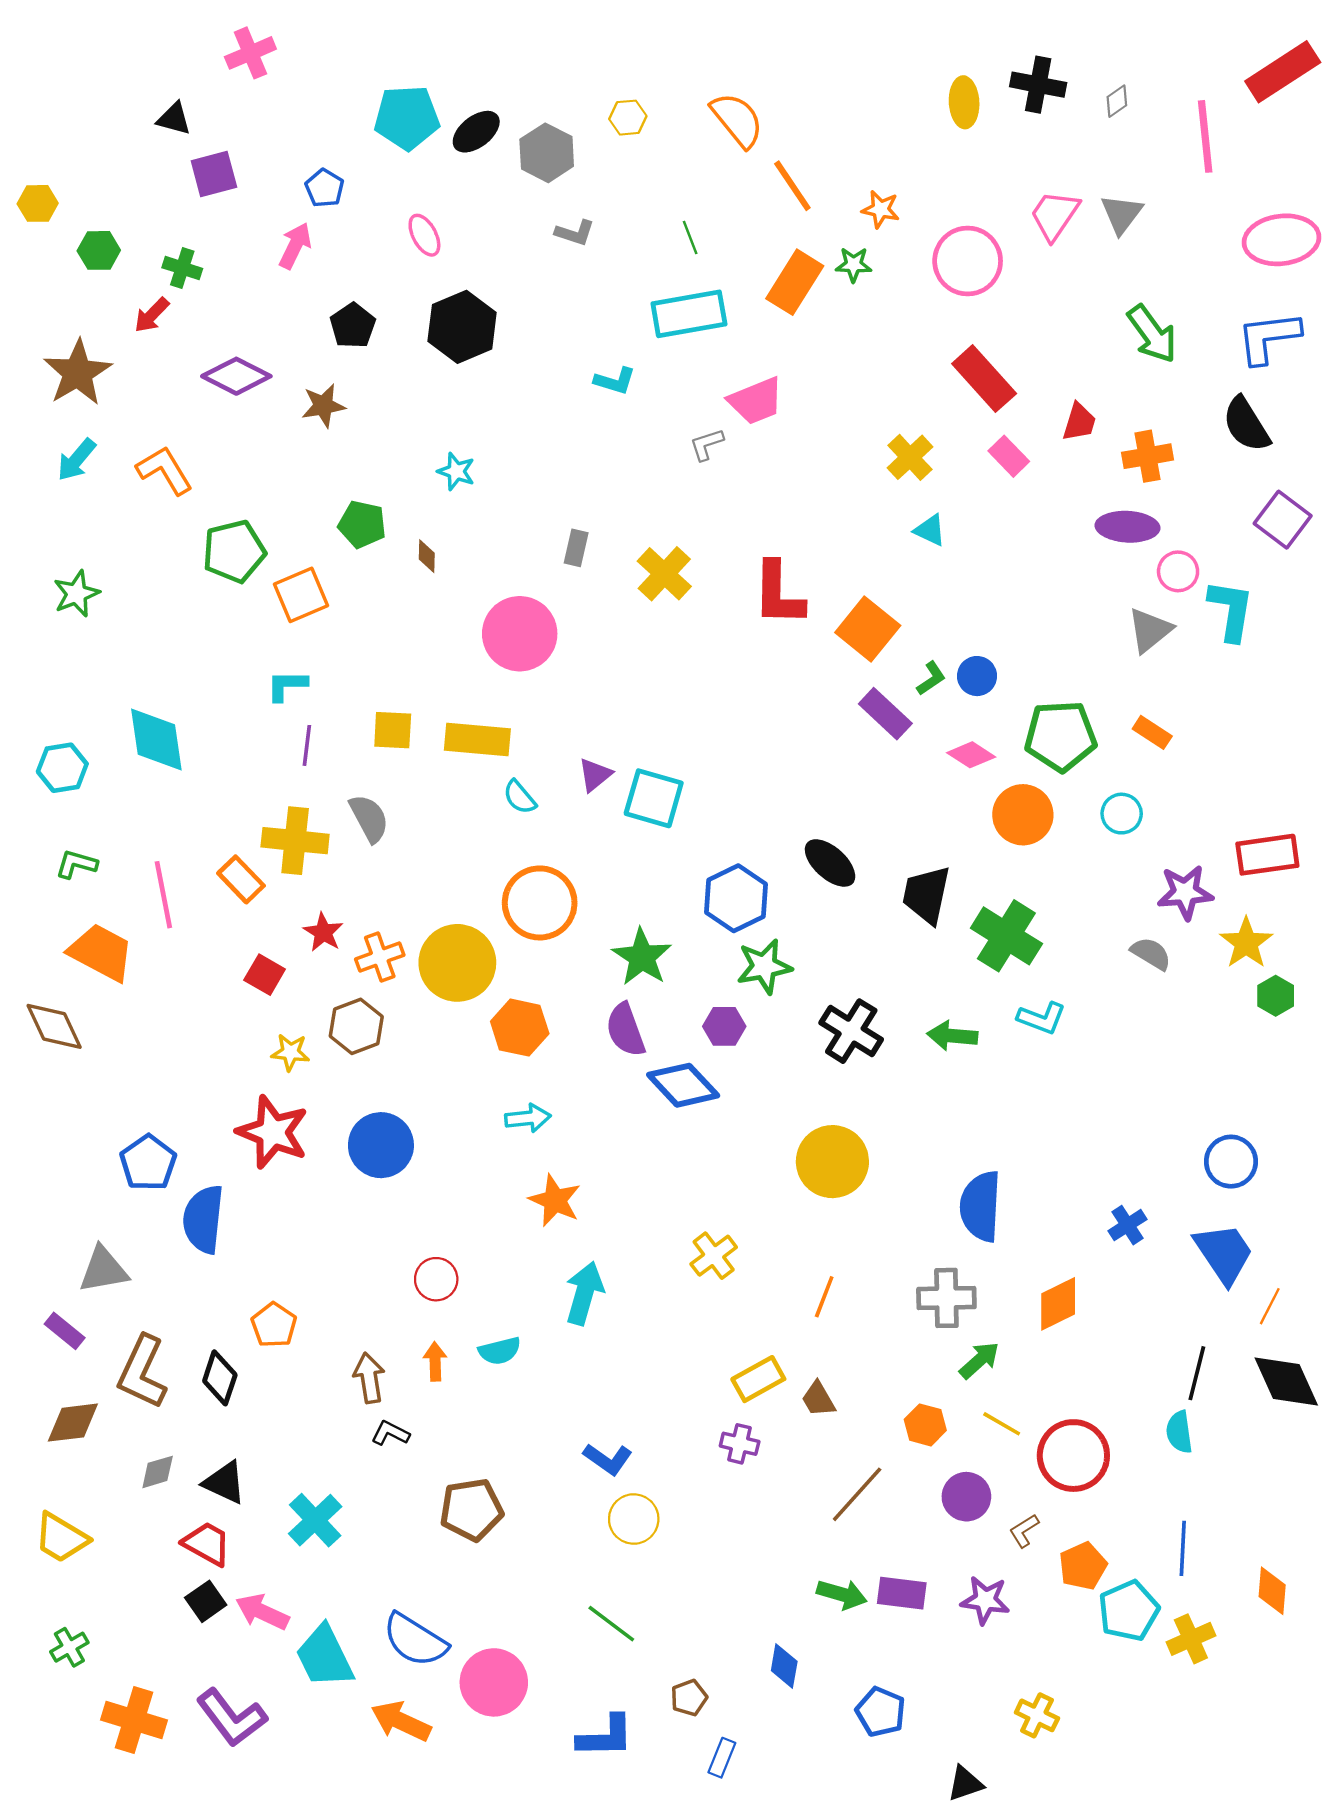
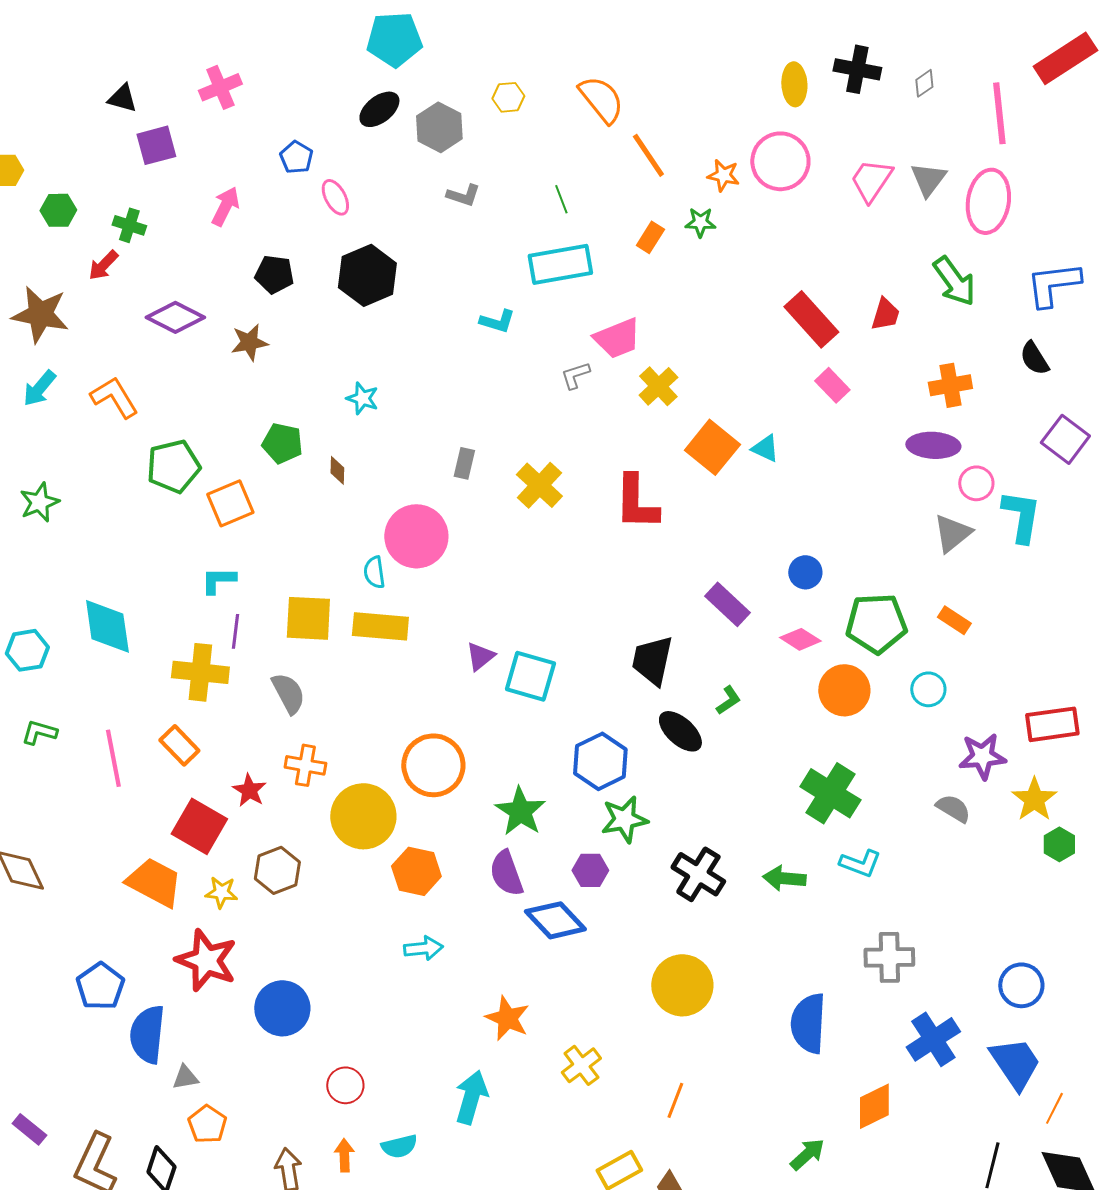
pink cross: (250, 53) -> (220, 87), moved
cyan pentagon: (407, 118) -> (394, 39), moved
blue pentagon: (324, 188) -> (296, 157), moved
pink ellipse: (1282, 240) -> (988, 201), moved, turned -74
pink circle: (968, 261) -> (780, 161), moved
orange rectangle: (795, 282) -> (650, 237), size x0.6
black pentagon: (353, 326) -> (274, 274), turned -30
brown star: (78, 373) -> (40, 314), turned -30
red trapezoid: (1079, 422) -> (885, 314), moved
black semicircle: (1246, 424) -> (1034, 358), size x0.7
yellow cross: (910, 457) -> (658, 386), moved
orange square: (868, 629) -> (712, 447), moved
green L-shape: (931, 678) -> (728, 700), moved
yellow square: (393, 730) -> (308, 618), size x1.4
cyan semicircle: (520, 797) -> (374, 572), moved, turned 32
yellow cross: (295, 841) -> (200, 672), moved
black trapezoid: (926, 895) -> (652, 660), moved
orange trapezoid: (101, 952) -> (154, 882), moved
orange cross: (380, 957) -> (305, 765), moved, turned 30
red square: (265, 975) -> (199, 826), size x1.6
blue circle: (381, 1145) -> (282, 1008), moved
orange star: (555, 1200) -> (507, 1018), moved
blue cross: (1127, 1225) -> (933, 1039), size x1.6
gray triangle: (103, 1270) -> (185, 1077), moved, size x0.6
gray cross: (946, 1298) -> (889, 957), moved

